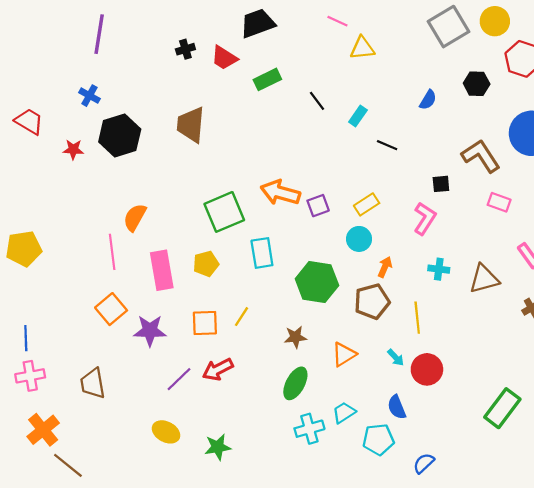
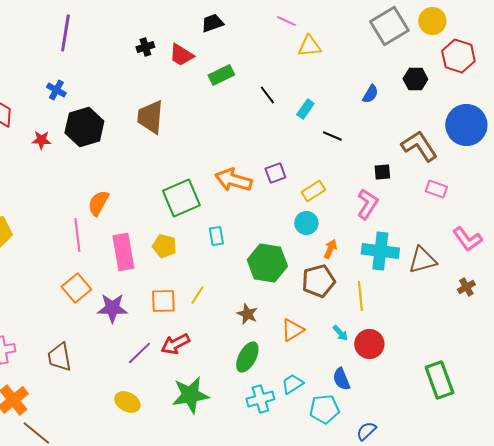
black trapezoid: (258, 23) -> (212, 23), size x0.7
purple square: (318, 206) -> (275, 173), moved
cyan rectangle: (262, 253) -> (216, 236), size x0.7
yellow pentagon: (206, 264) -> (164, 246), turned 30
cyan cross: (439, 269) -> (380, 251), size x1.8
brown star: (295, 337) -> (247, 314), turned 30
green rectangle: (502, 408) -> (439, 380), turned -57
green star: (218, 447) -> (190, 395), moved, size x1.5

